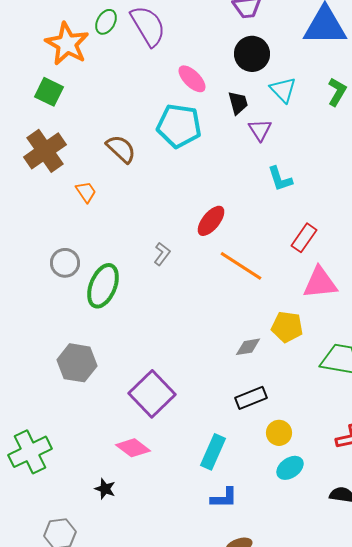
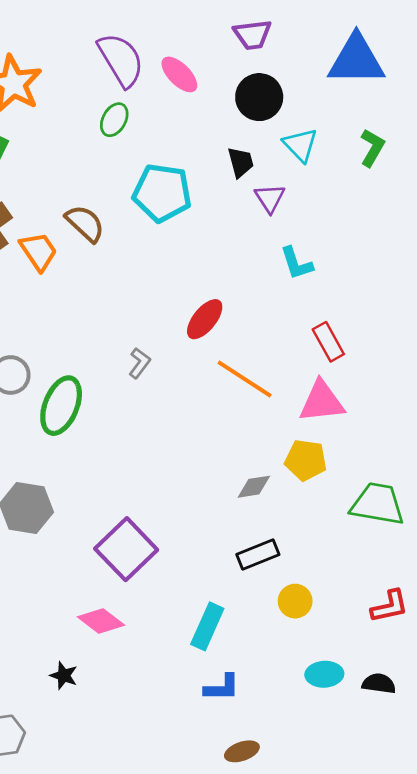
green ellipse: (106, 22) -> (114, 120), moved
pink ellipse: (192, 79) -> (179, 74), moved
orange trapezoid: (86, 192) -> (38, 251), moved, size x1.4
red rectangle: (304, 238) -> (328, 342), turned -64
pink triangle: (320, 283) -> (322, 402), moved
cyan ellipse: (290, 468) -> (324, 674), moved, turned 32

